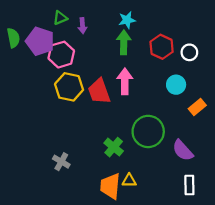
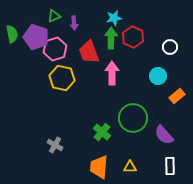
red hexagon: (162, 47) -> (133, 37), moved
red trapezoid: (99, 91) -> (89, 52), moved
yellow triangle: (129, 181) -> (130, 167), moved

